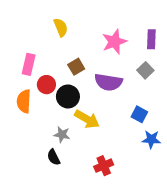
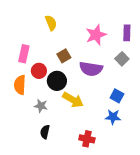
gray star: (62, 135) -> (41, 106), moved
blue star: (151, 139) -> (113, 117), moved
black semicircle: (54, 157) -> (45, 132), turned 40
red cross: (104, 166) -> (87, 139), turned 35

